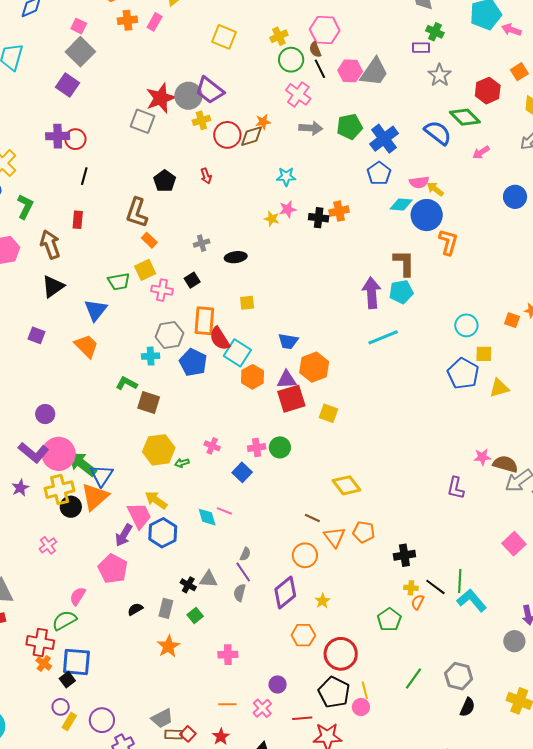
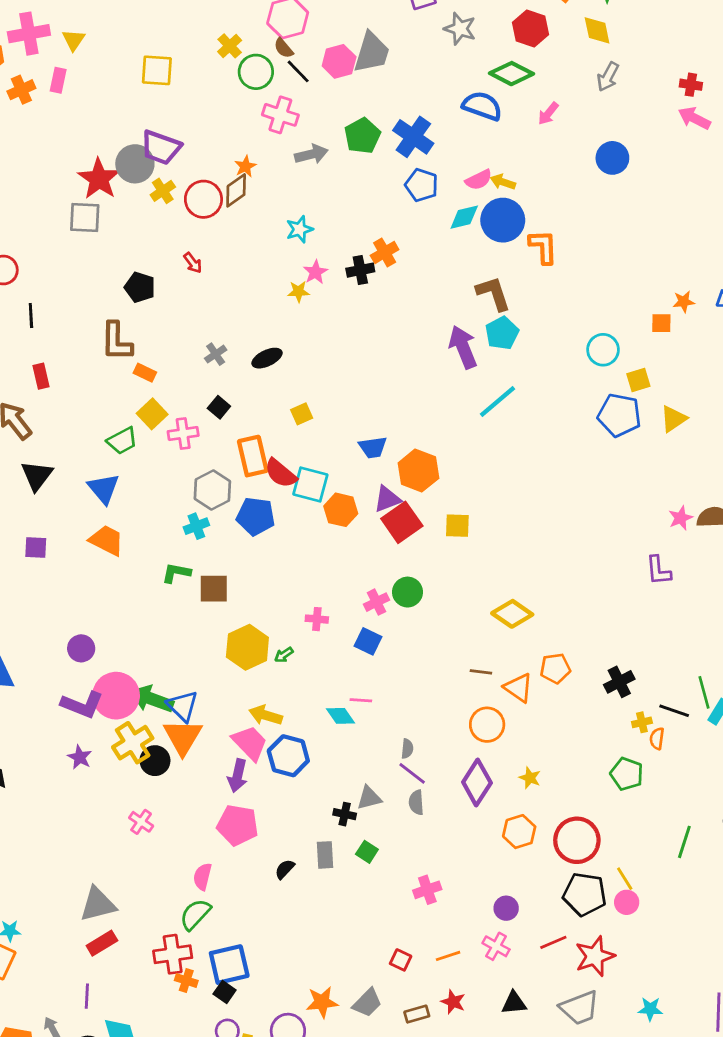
orange star: (168, 646) -> (322, 1002), moved, turned -30
red square: (188, 734) -> (401, 960), moved
brown rectangle: (174, 735) -> (417, 1014), moved

